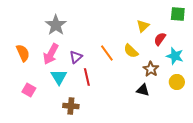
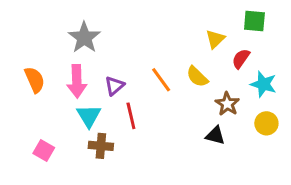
green square: (178, 14) -> (254, 21), moved
pink arrow: (51, 54) -> (77, 81), turned -30
pink square: (29, 90) -> (44, 150), moved
brown cross: (71, 106) -> (101, 146), moved

